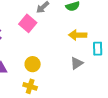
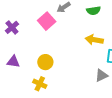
gray triangle: (77, 63) -> (102, 75), moved

